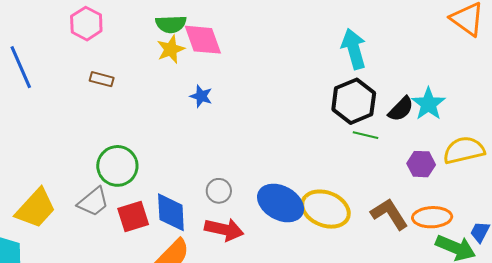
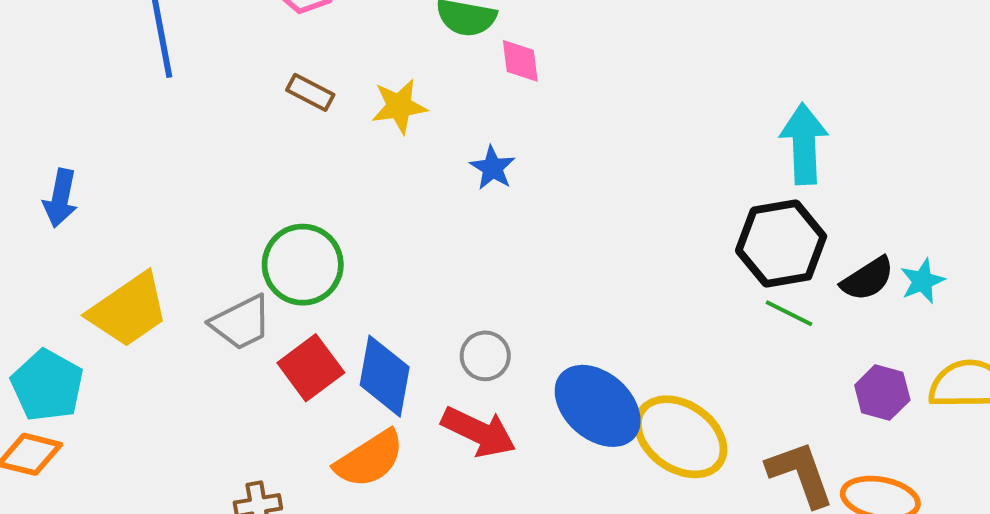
pink diamond: (203, 40) -> (520, 61), size x0.6
yellow star: (171, 49) -> (399, 106), moved
cyan star: (428, 104) -> (922, 281), size x0.7
red square: (133, 217) -> (311, 368), turned -32

